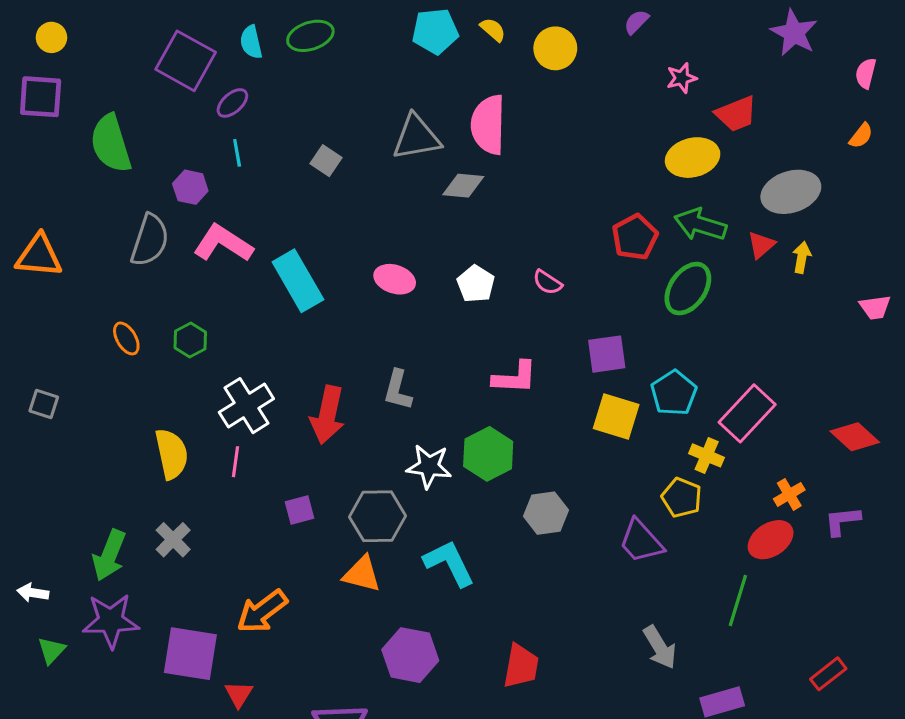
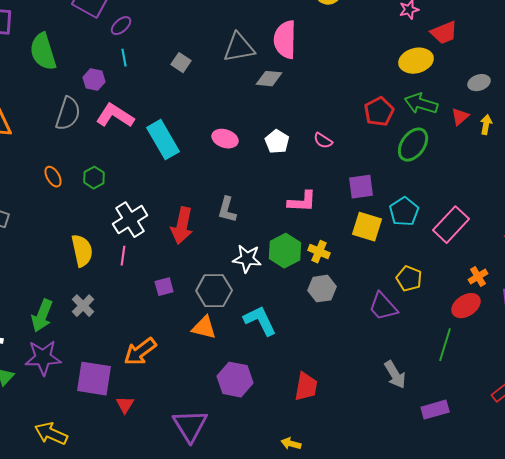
gray ellipse: (791, 192) -> (479, 83), size x0.6
yellow cross: (707, 455) -> (319, 252), moved

